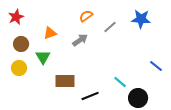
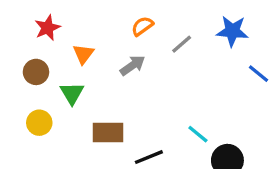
red star: (16, 17) -> (47, 28), moved
orange triangle: (50, 33) -> (83, 54), turned -32
blue line: (156, 66) -> (259, 74), moved
yellow circle: (19, 68) -> (39, 123), moved

